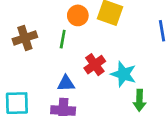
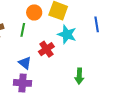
cyan star: (124, 74) -> (67, 34), moved
blue triangle: (66, 83) -> (25, 63), turned 40

